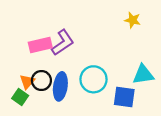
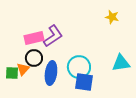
black circle: (41, 80) -> (34, 58), moved
green square: (20, 97) -> (12, 73), moved, turned -32
blue square: (124, 97) -> (84, 82), moved

